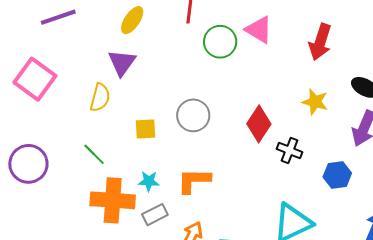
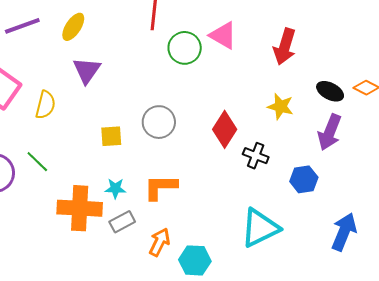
yellow ellipse: (132, 20) -> (73, 27), moved
yellow semicircle: (100, 98) -> (45, 105), moved
green line: (94, 154) -> (37, 162), moved

